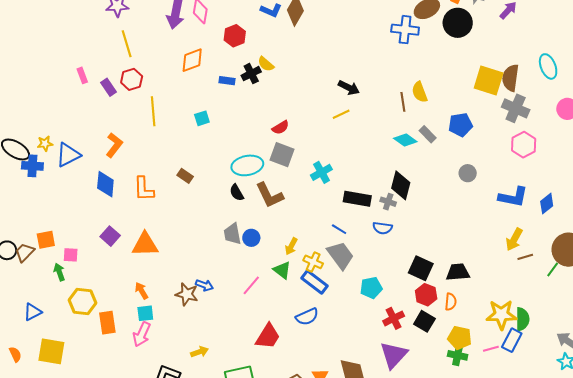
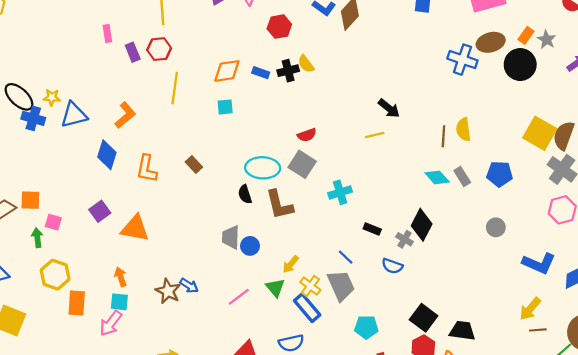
orange diamond: (192, 60) -> (227, 71), moved
black rectangle: (357, 199) -> (372, 229), size x0.6

